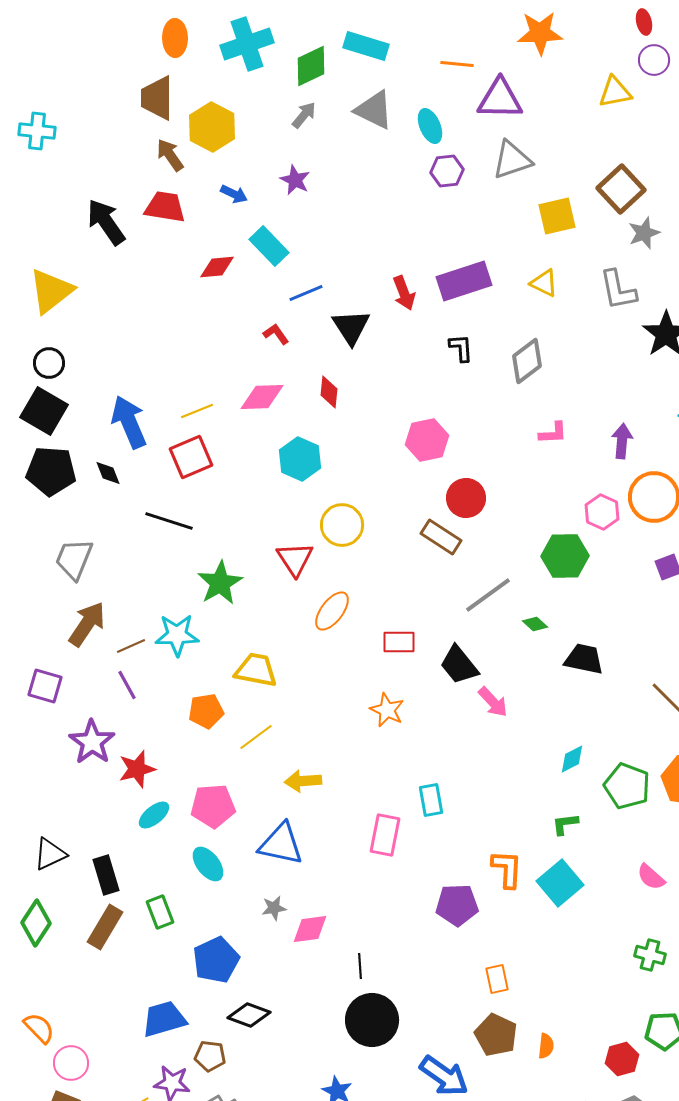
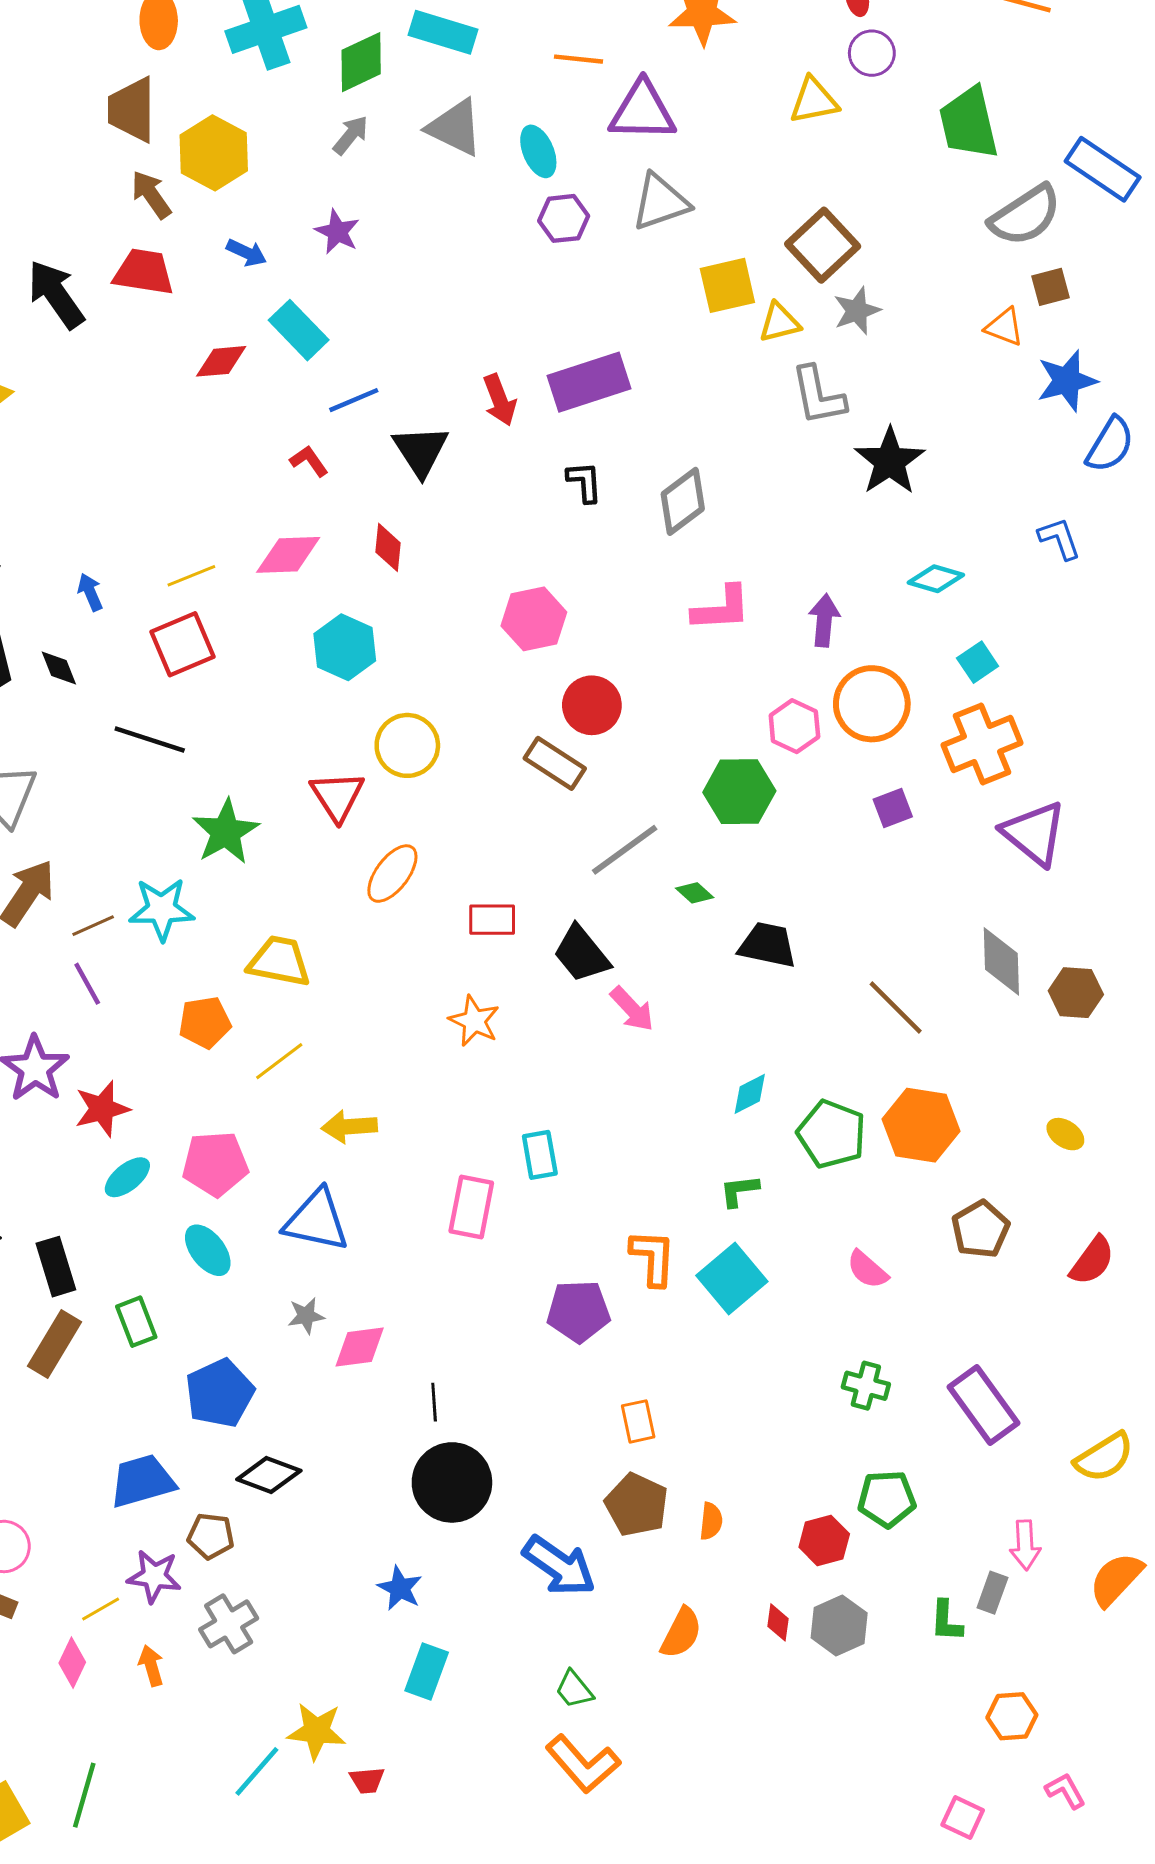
yellow triangle: (544, 283) -> (780, 323), moved, turned -40
blue arrow: (129, 422) -> (90, 592), size x0.5
pink L-shape: (553, 433) -> (721, 608), size x1.4

